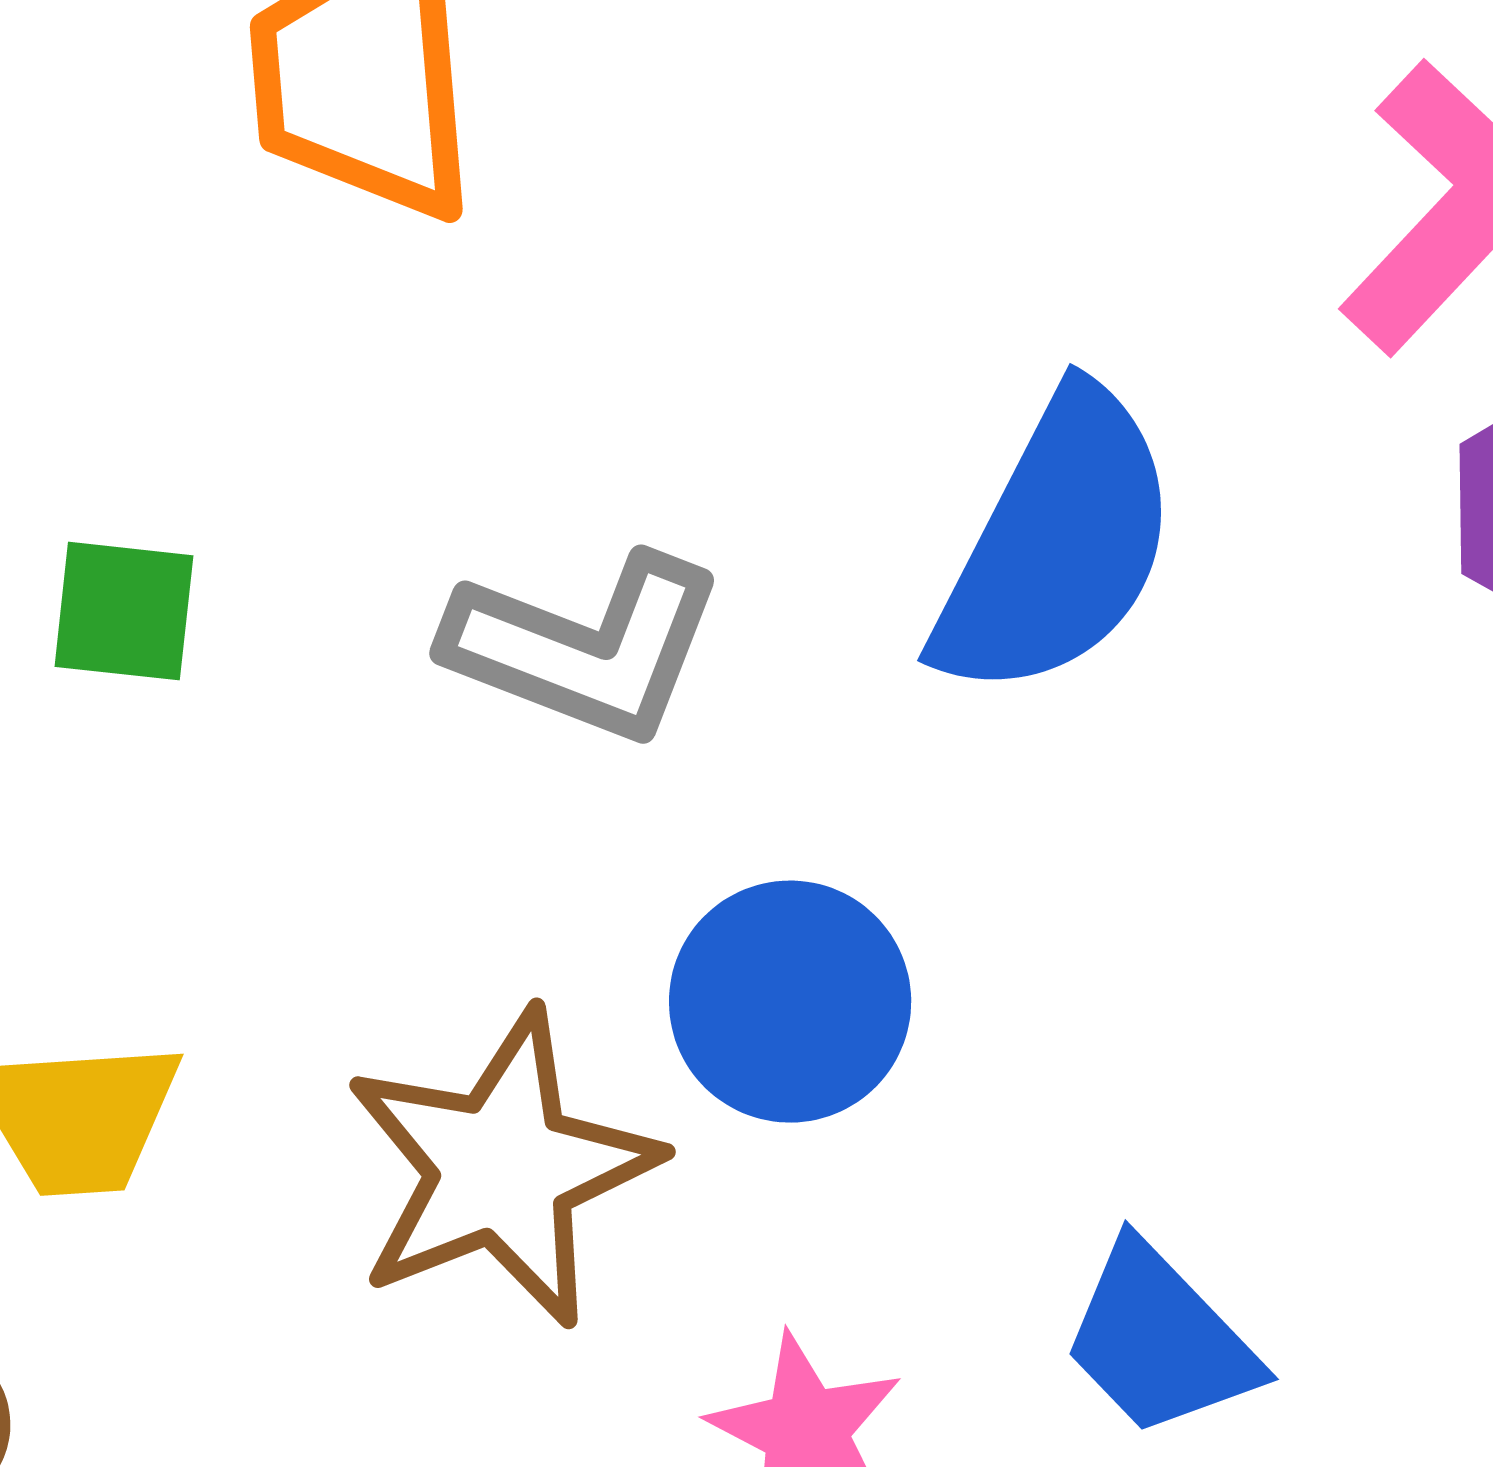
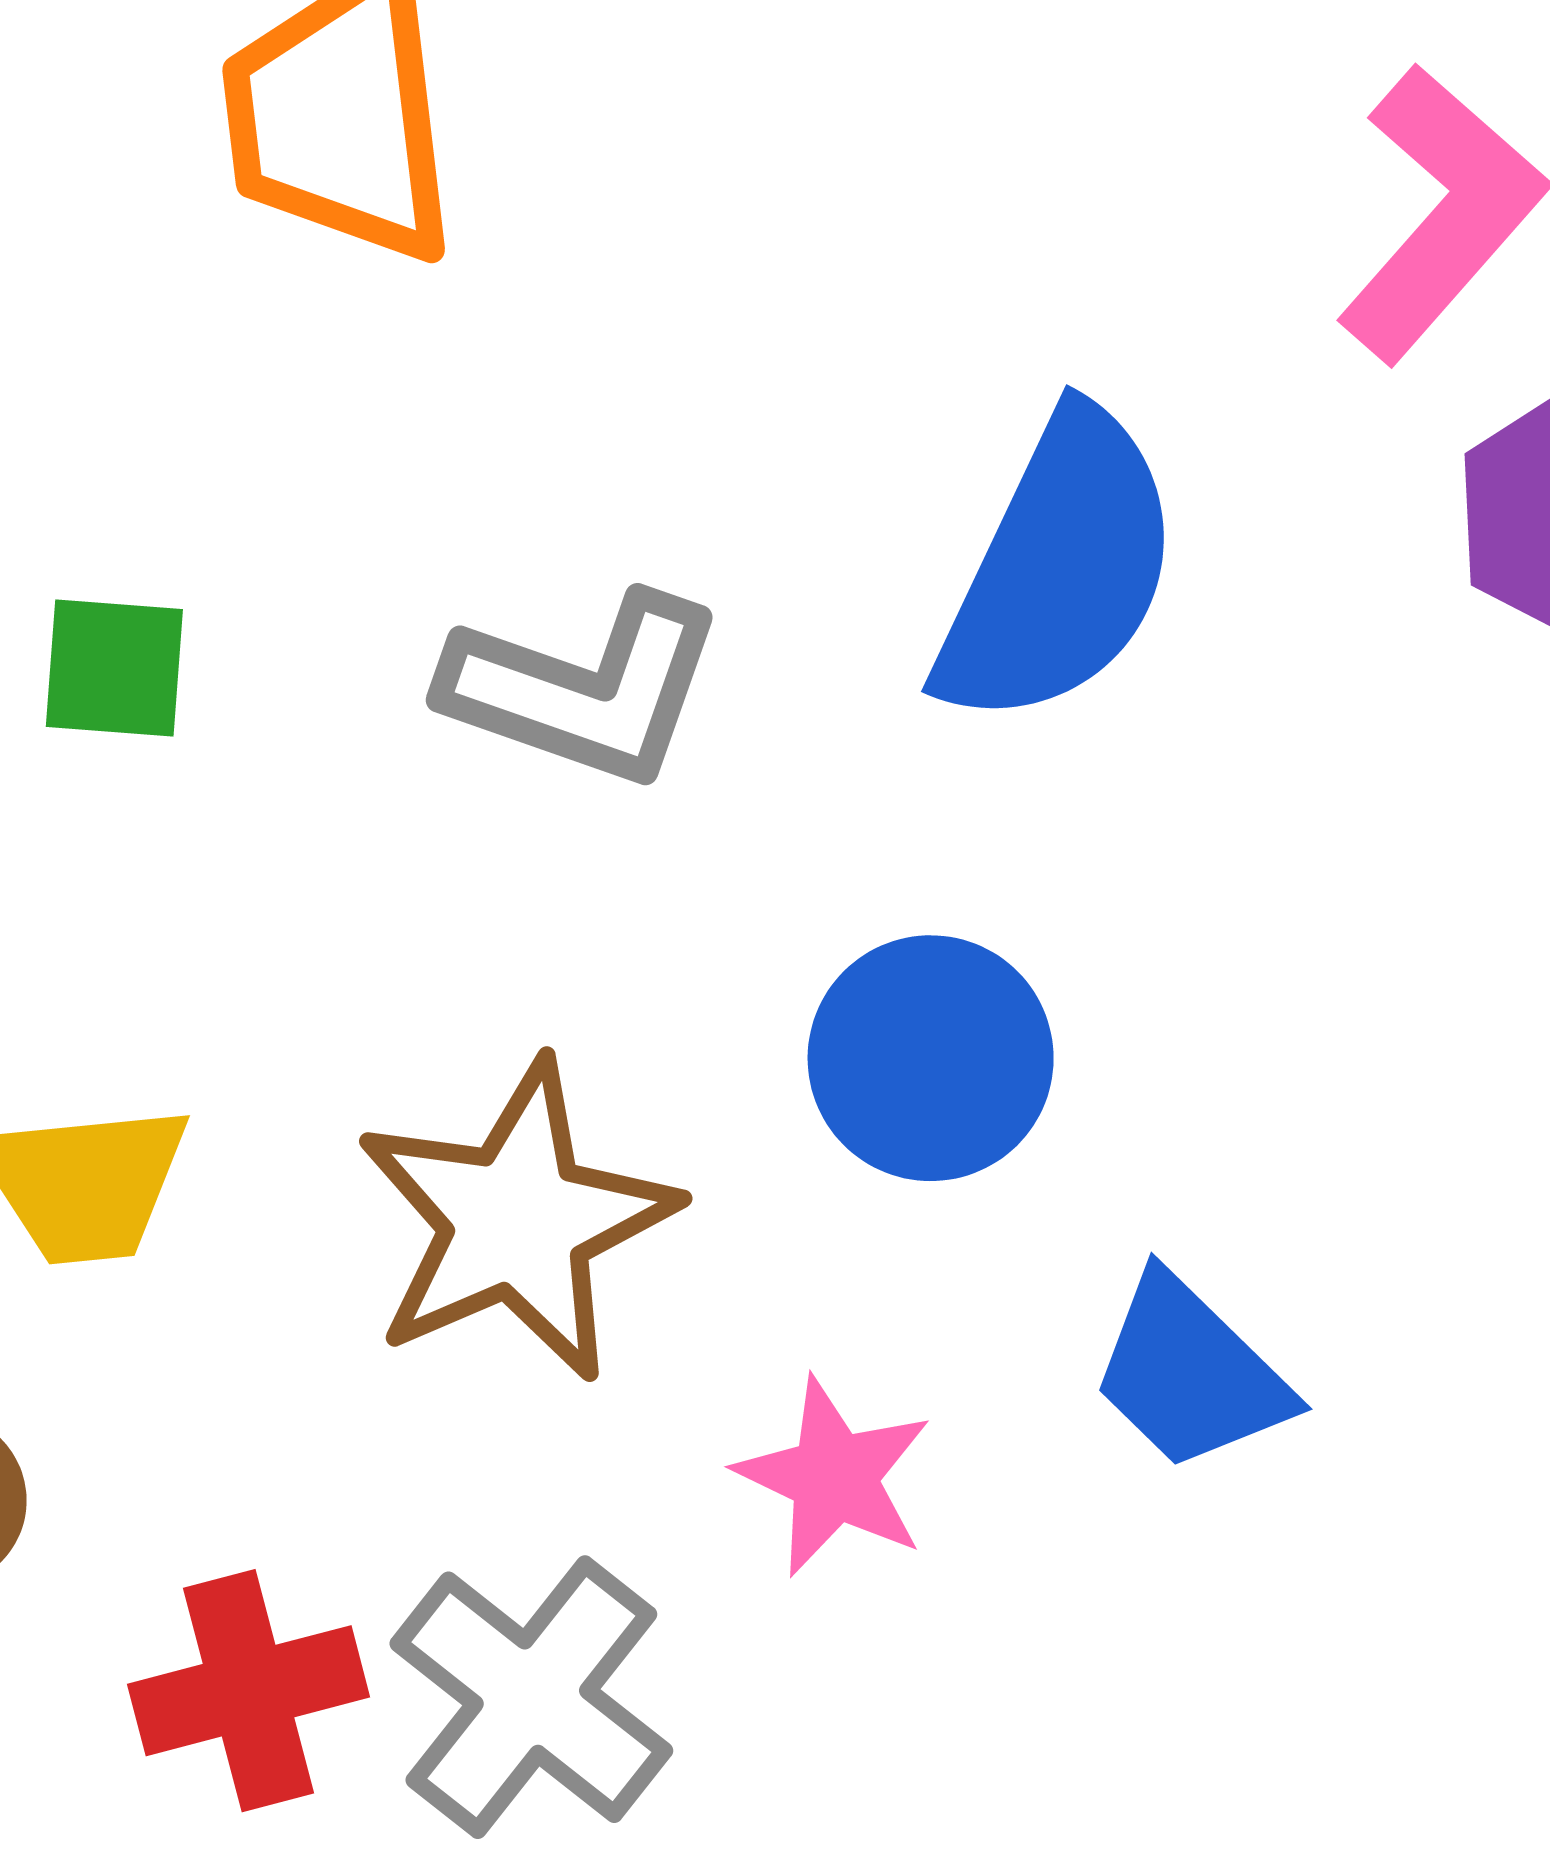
blue circle: (790, 1002) -> (931, 1058), moved

